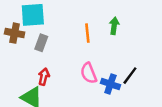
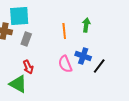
red arrow: (44, 77) -> (28, 67), turned 144
blue cross: (110, 84) -> (83, 56), moved

